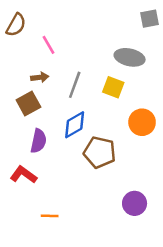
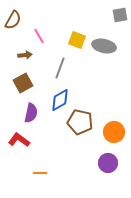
brown arrow: (40, 77) -> (25, 55), moved
yellow square: (113, 87) -> (77, 40), moved
orange circle: (142, 122) -> (114, 132), moved

